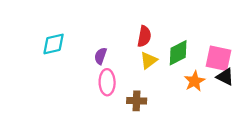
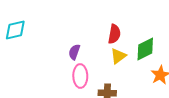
cyan diamond: (54, 44) -> (15, 30), moved

